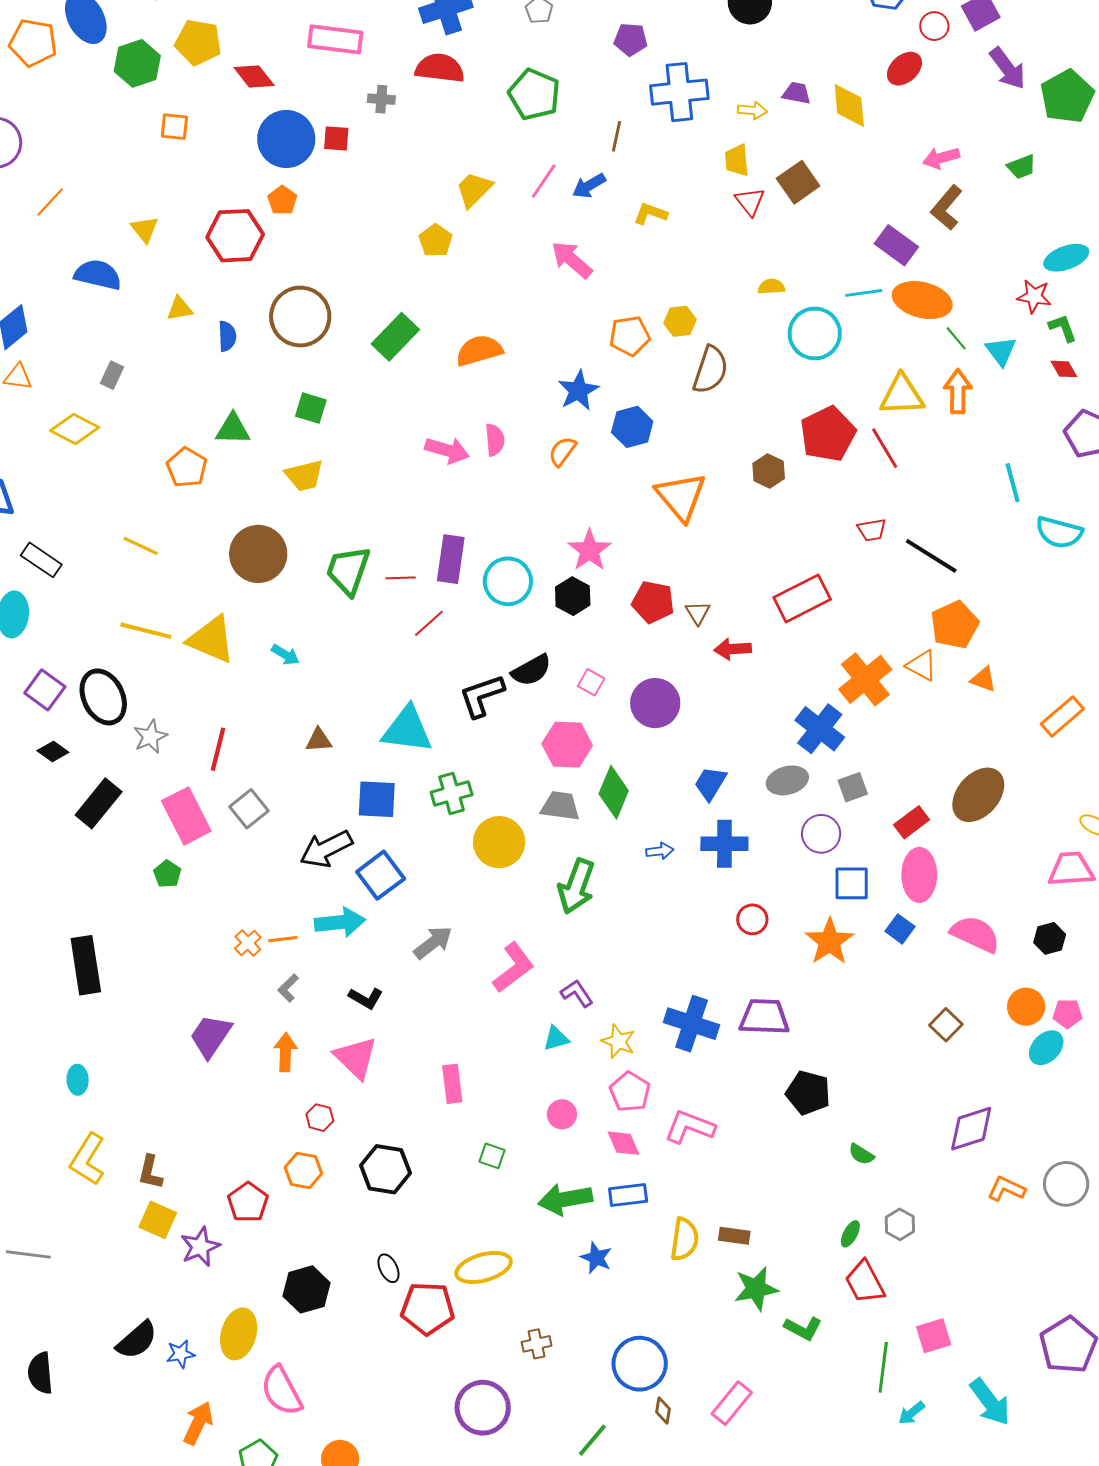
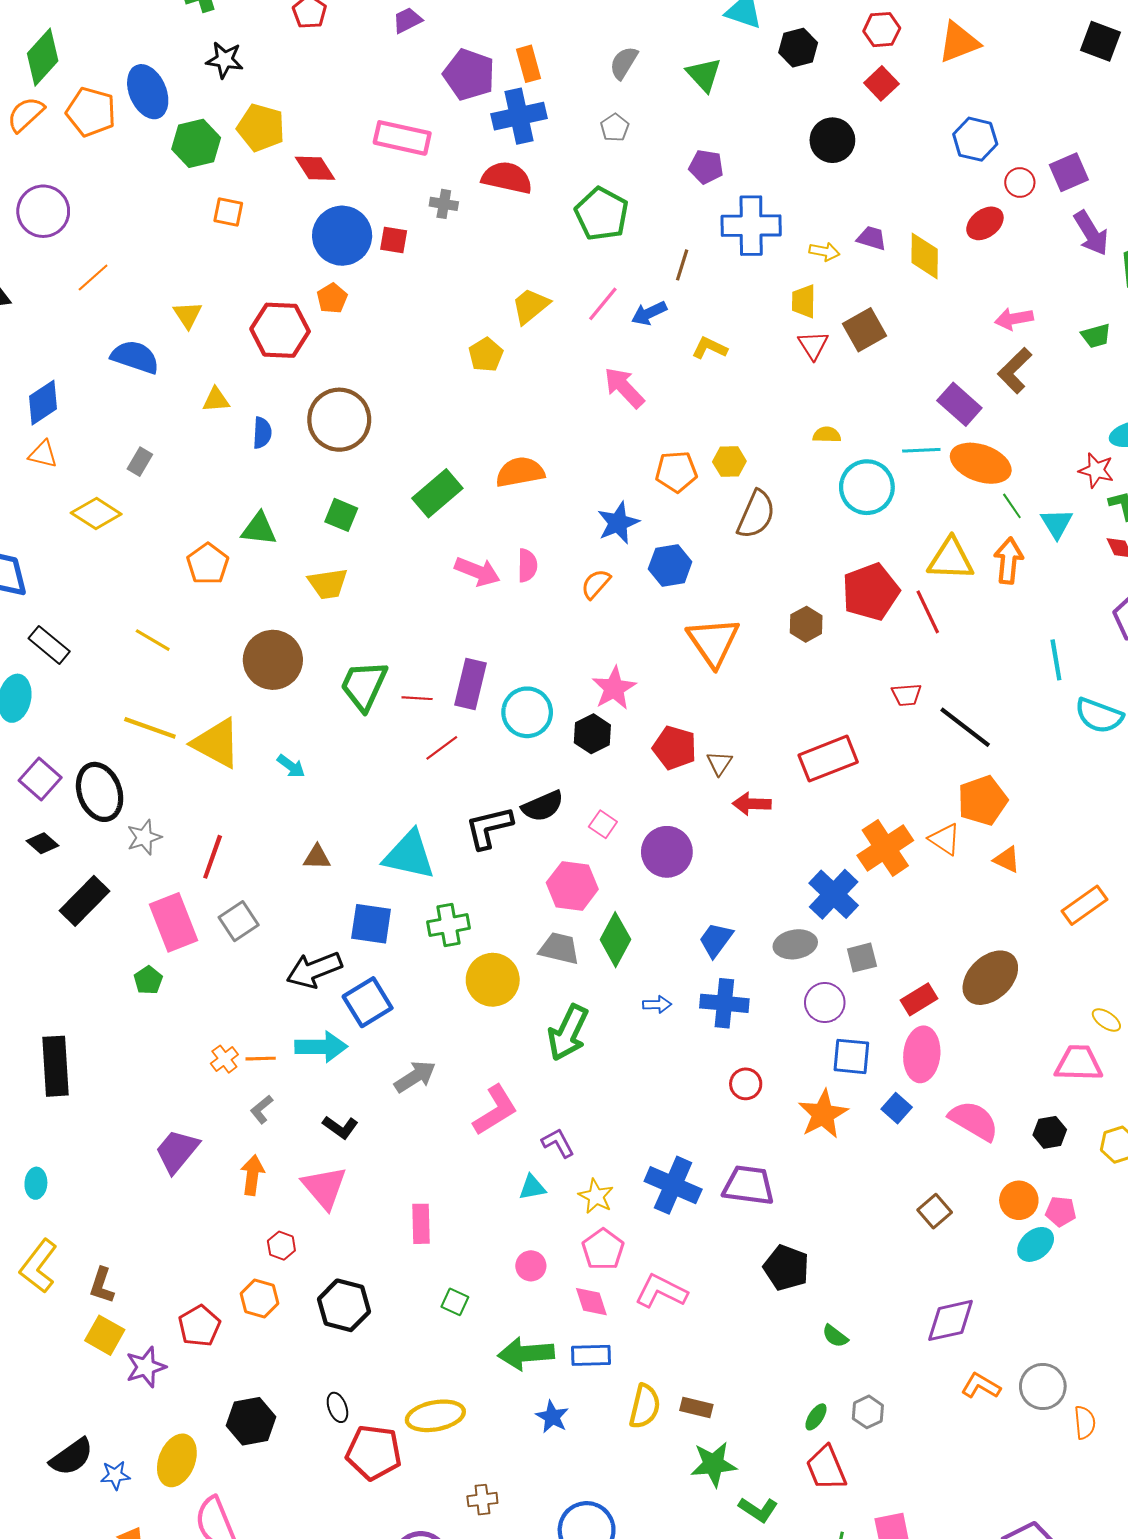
green rectangle: (395, 337) -> (437, 493), moved

